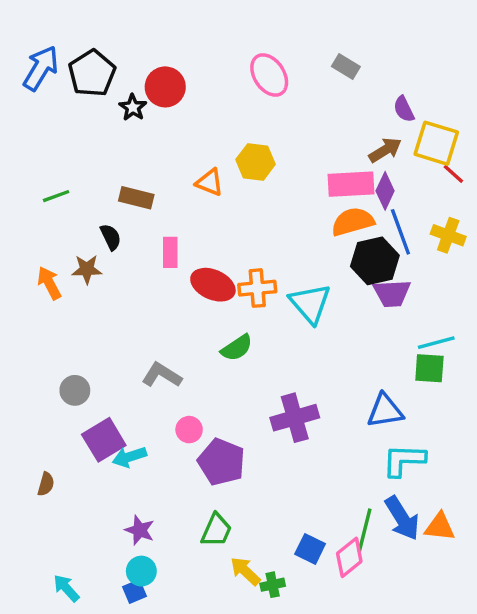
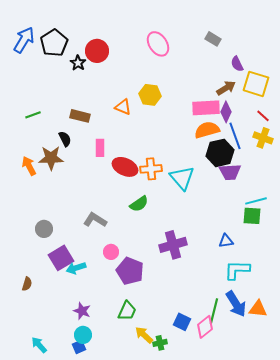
gray rectangle: (346, 66) -> (213, 39), moved
red line: (453, 174) -> (263, 116), moved
brown star: (87, 269) -> (51, 158), size x1.4
blue triangle: (385, 411) -> (226, 241), size x0.7

